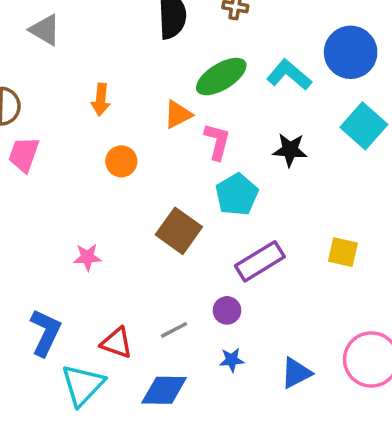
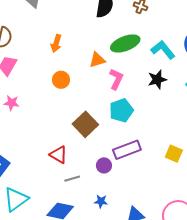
black star: (290, 150) -> (157, 79), moved, turned -30
pink star: (87, 257) -> (12, 103), moved
purple circle: (227, 310) -> (104, 165), moved
red triangle: (117, 343) -> (59, 155), moved

